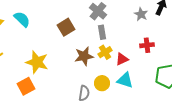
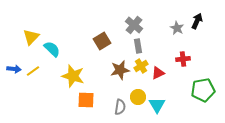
cyan semicircle: (22, 19) -> (52, 49), moved
cyan triangle: (125, 80) -> (157, 105), moved, turned 42
orange square: (26, 86) -> (86, 100), moved, turned 30

